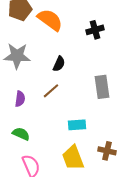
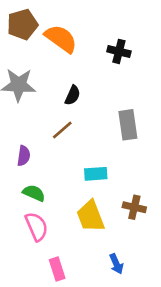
black cross: (95, 30) -> (119, 51), turned 30
purple semicircle: (20, 99) -> (24, 156), moved
green semicircle: (21, 134) -> (34, 193), moved

